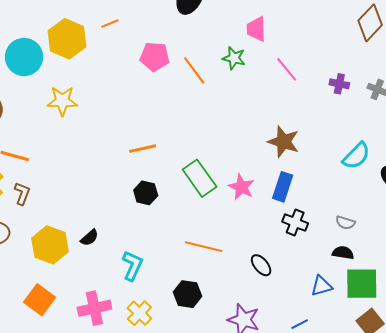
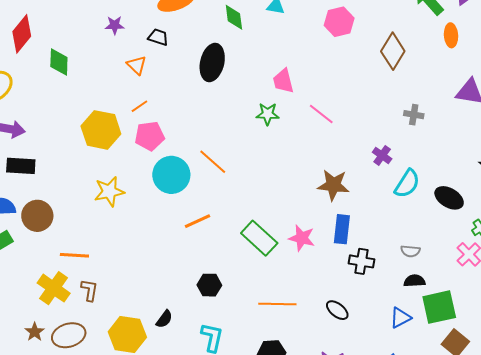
cyan circle: (24, 57) -> (171, 175), moved
pink pentagon: (155, 57) -> (150, 136), moved
orange line: (194, 70) -> (213, 162), moved
purple cross: (339, 84) -> (382, 155), moved, turned 36
black hexagon: (146, 193) -> (209, 285), moved

